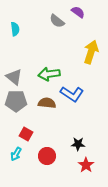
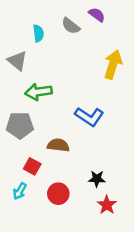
cyan semicircle: (15, 29) -> (38, 33), moved
green arrow: (49, 74) -> (38, 92), moved
gray triangle: (14, 77) -> (17, 61), moved
brown semicircle: (47, 103) -> (58, 145), moved

